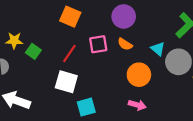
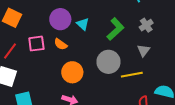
cyan triangle: (158, 49) -> (83, 24), moved

